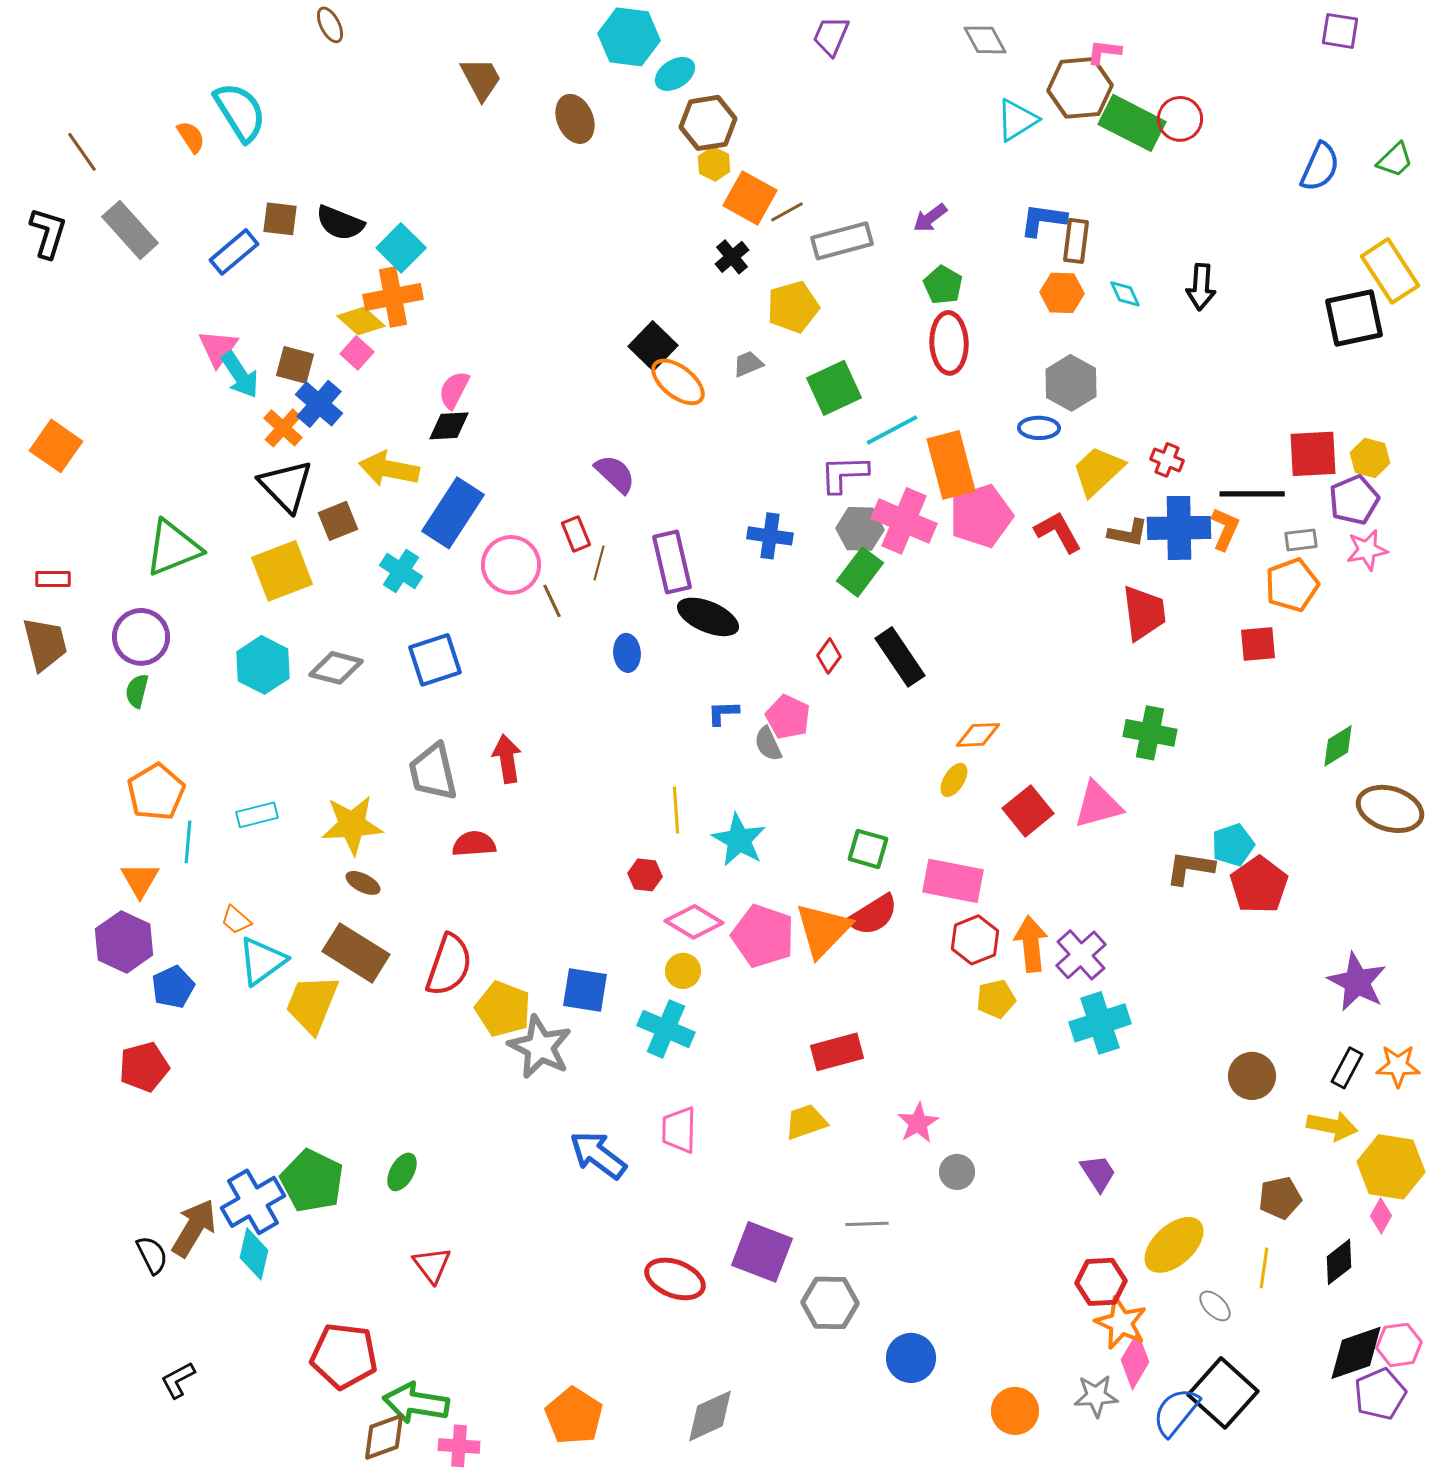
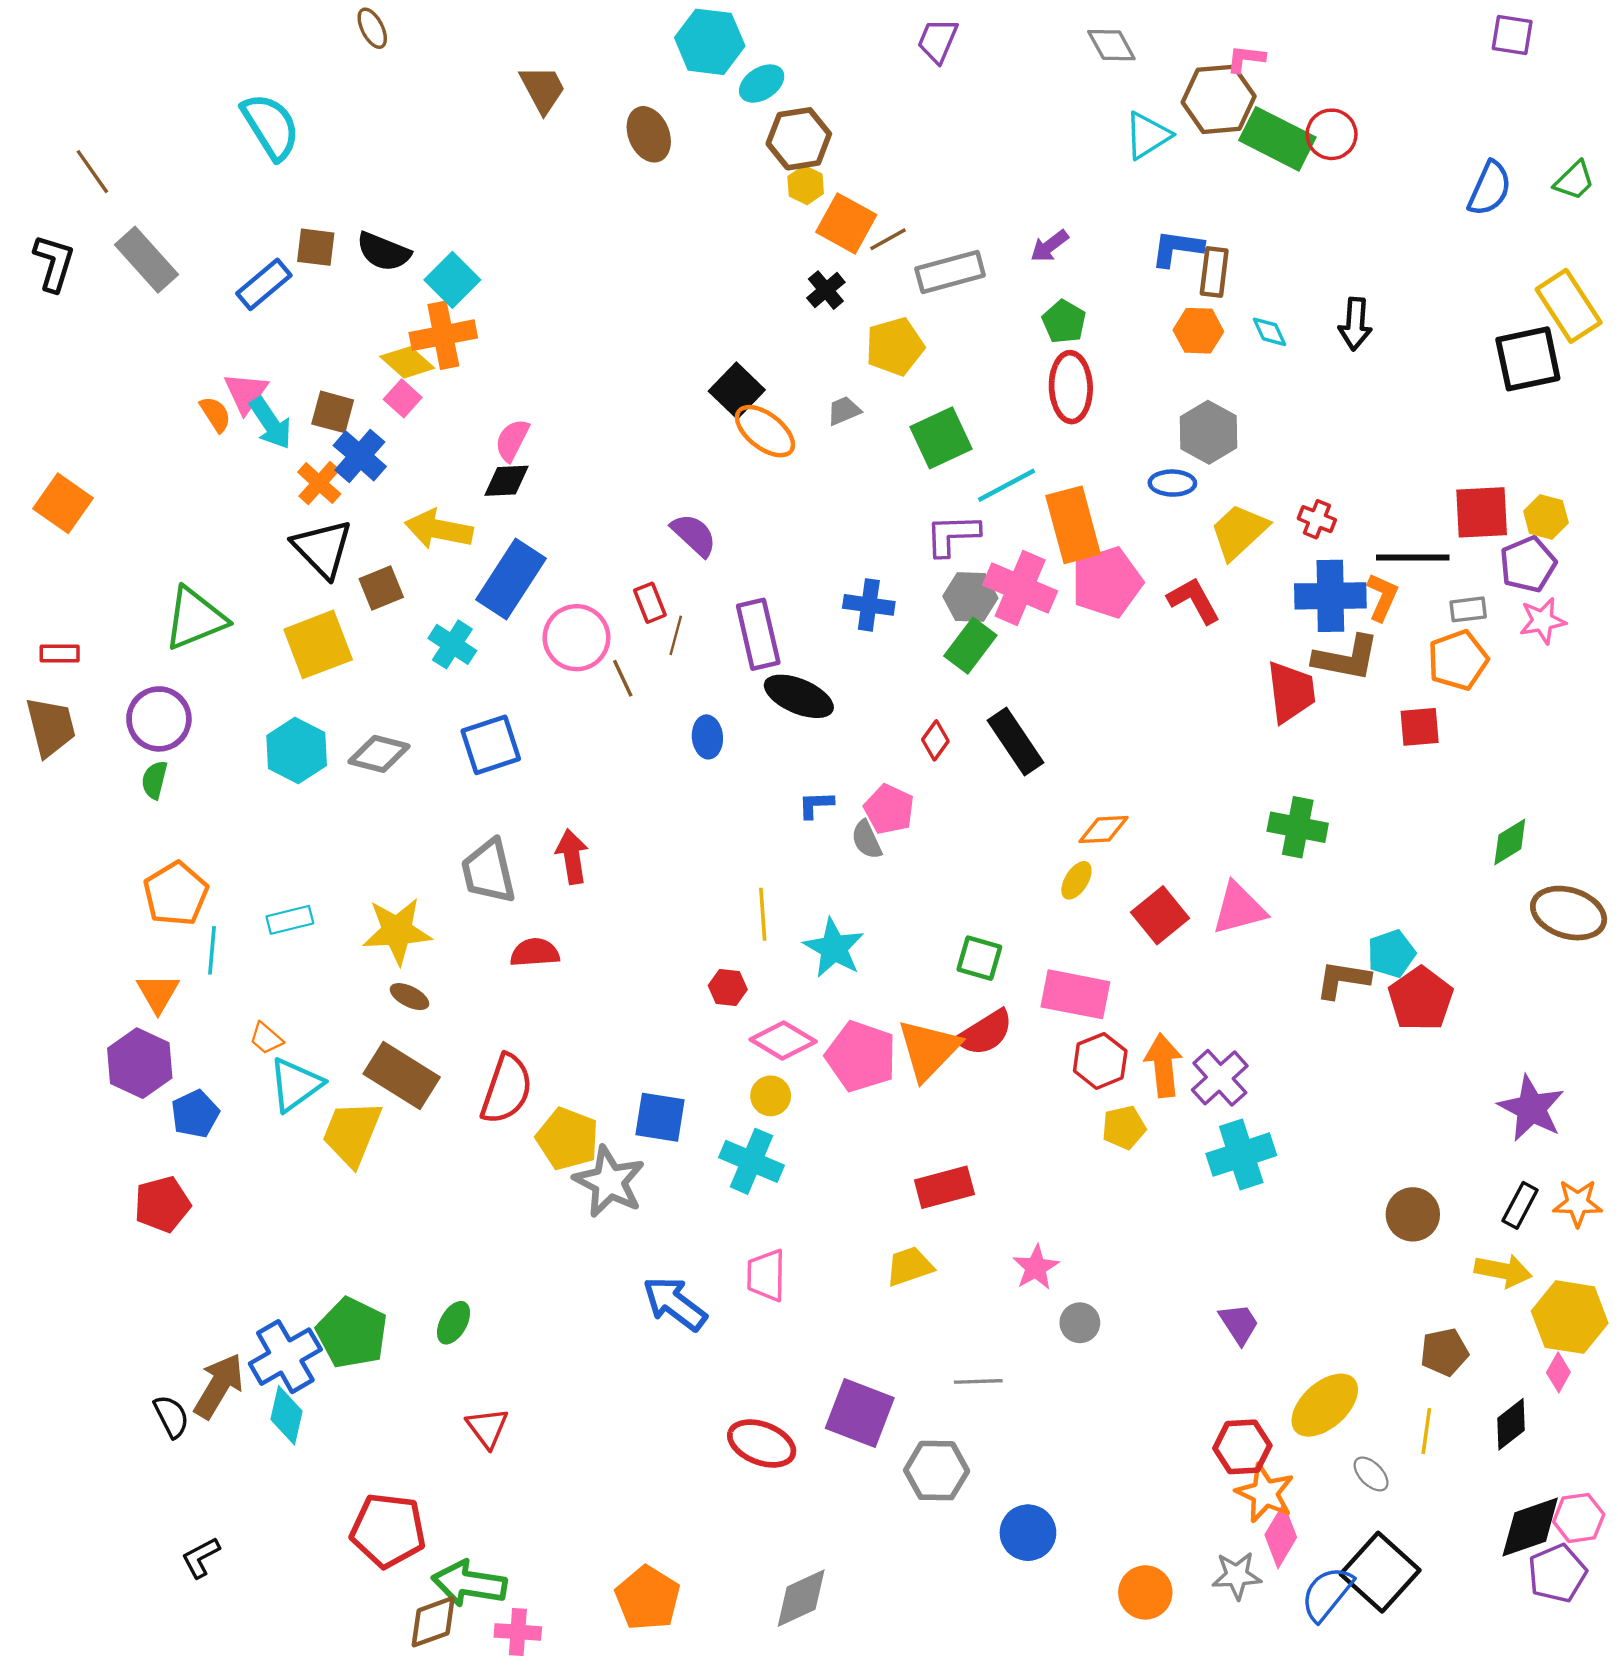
orange semicircle: (191, 137) -> (215, 414), moved
brown L-shape: (1128, 533) -> (1346, 658), moved, size x1.5

